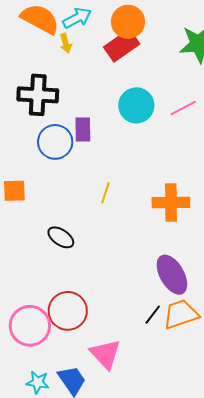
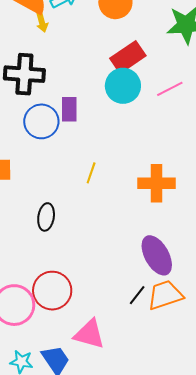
yellow arrow: (66, 43) -> (42, 22), moved
red rectangle: (122, 45) -> (128, 57), moved
black ellipse: (61, 237) -> (46, 217), turned 64
pink triangle: (105, 354) -> (89, 334), turned -32

